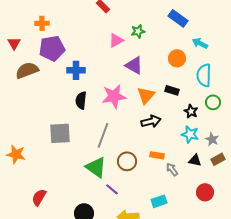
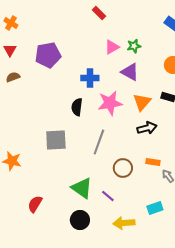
orange cross: (42, 23) -> (11, 23), moved, turned 32
green star: (138, 31) -> (134, 46), moved
brown semicircle: (27, 70) -> (13, 77), moved, size x0.6
blue cross: (76, 70) -> (90, 78), moved
green triangle: (96, 167) -> (82, 188), moved

